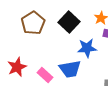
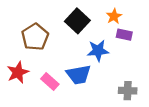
brown pentagon: (33, 23) -> (35, 37), moved

